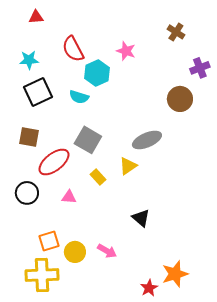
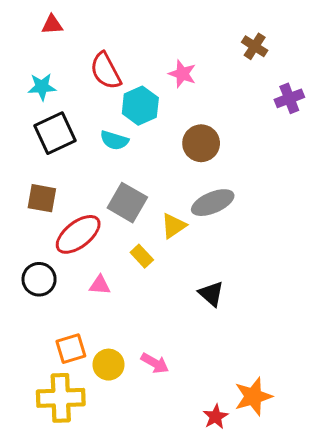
brown circle: (180, 99) -> (201, 143), moved
yellow triangle: (128, 166) -> (174, 226), moved
black triangle: (141, 218) -> (211, 294), moved

